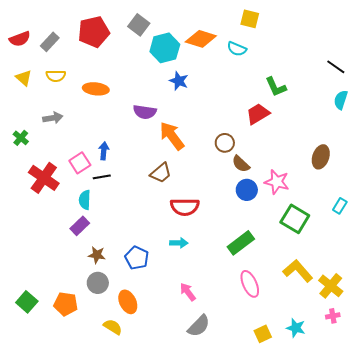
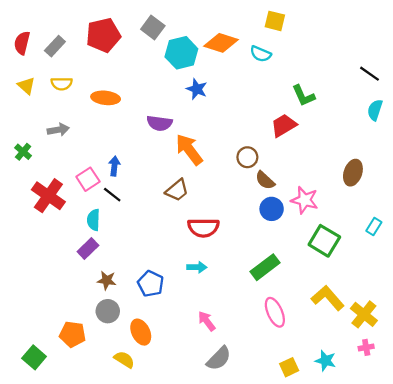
red semicircle: (20, 39) -> (22, 43), turned 125
black line: (102, 177) -> (112, 195), turned 48
green square: (27, 302) -> (34, 357), moved

